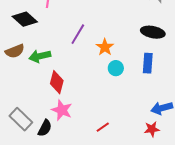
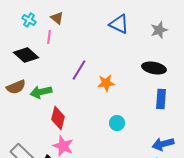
orange star: (105, 47) -> (106, 83), turned 30
blue rectangle: (148, 63) -> (161, 99), moved
cyan circle: (116, 68) -> (117, 123), moved

